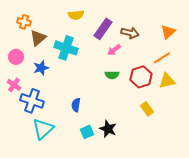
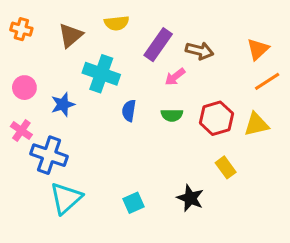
orange cross: (24, 22) -> (21, 29), moved
brown triangle: (38, 38) -> (71, 35), moved
orange line: (162, 58) -> (267, 81), moved
blue semicircle: (76, 105) -> (129, 111), moved
black star: (108, 129) -> (190, 198), moved

